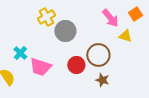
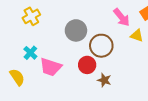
yellow cross: (46, 17) -> (31, 16), moved
brown circle: (98, 55) -> (101, 46), moved
brown star: (102, 80) -> (104, 80), moved

